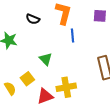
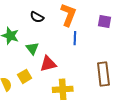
green triangle: (46, 59) -> (32, 48), moved
red triangle: (45, 96) -> (48, 64), moved

